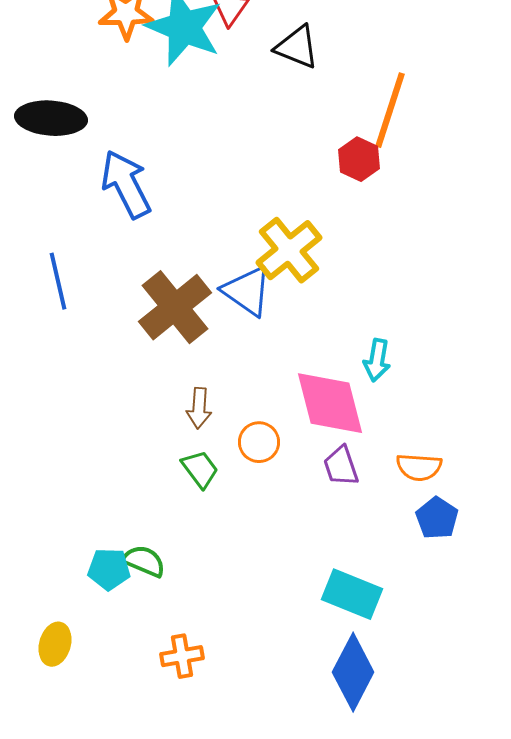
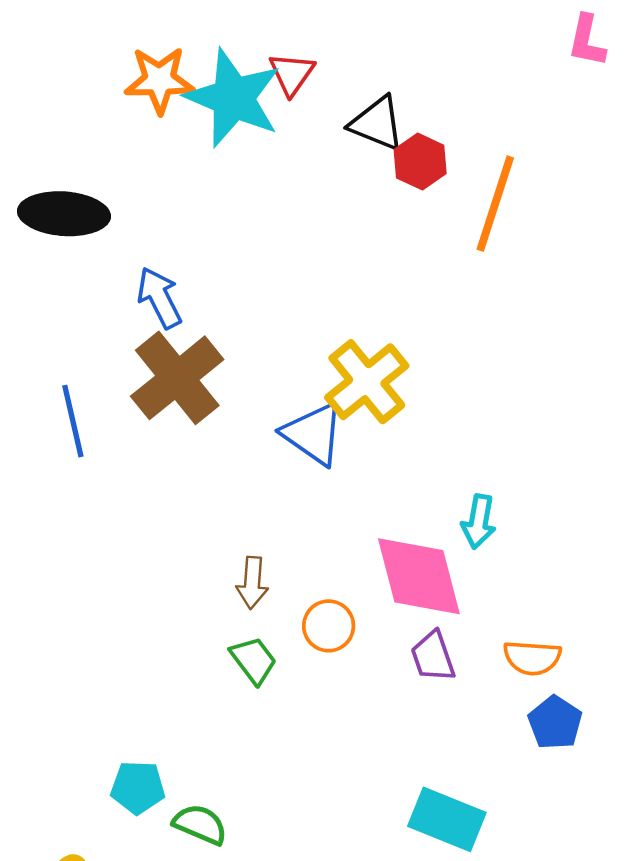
red hexagon: (359, 159) -> (420, 162), moved
blue arrow: (126, 184) -> (159, 298), size x0.7
brown cross: (175, 307) -> (177, 378), moved
green semicircle: (144, 561) -> (200, 824), moved

